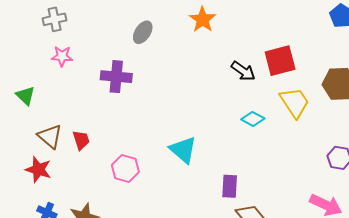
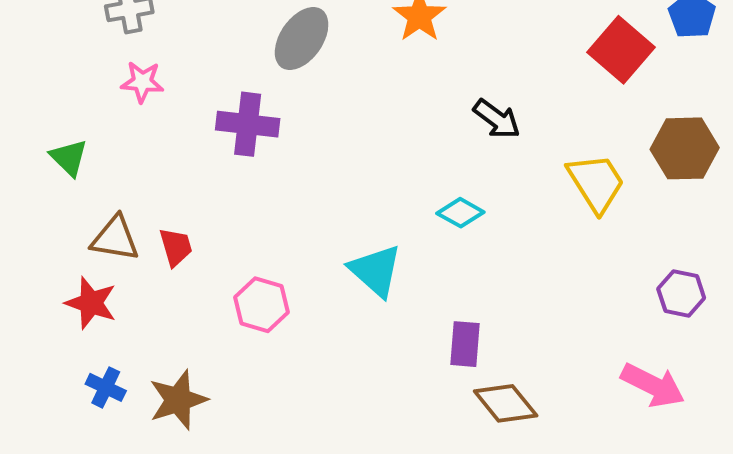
gray ellipse: (143, 32) -> (302, 39), size x1.4
red square: (280, 61) -> (621, 50), moved, turned -36
cyan diamond: (253, 119) -> (460, 213), moved
brown triangle: (50, 136) -> (115, 239), turned -32

